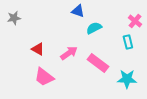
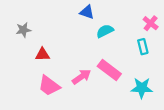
gray star: (14, 18) -> (23, 30), moved
red triangle: (38, 49) -> (42, 54), turned -32
pink arrow: (69, 53) -> (81, 77), moved

